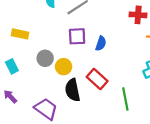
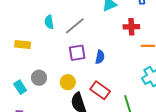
yellow rectangle: (20, 34) -> (23, 45), moved
gray circle: (45, 58) -> (39, 78), moved

